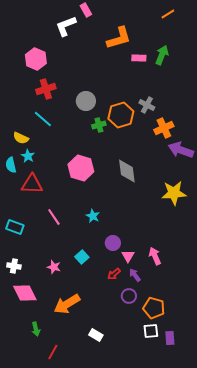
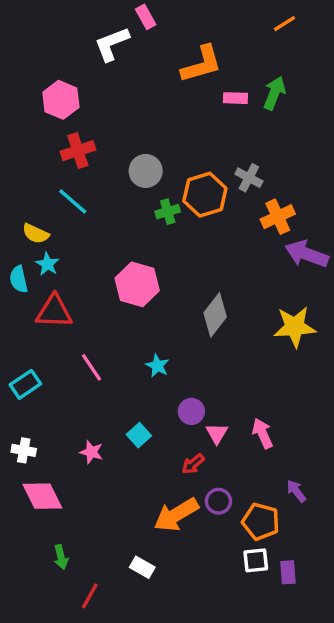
gray diamond: (127, 171) -> (215, 315), moved, turned 45
cyan rectangle: (15, 227) -> (25, 384), turned -54
purple arrow: (135, 275) -> (296, 491), moved
orange arrow: (67, 304) -> (176, 515), moved
white rectangle: (96, 335) -> (142, 567), moved

